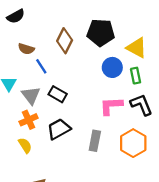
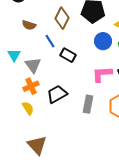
blue line: (41, 66) -> (50, 41), moved
black rectangle: (58, 94) -> (68, 55), moved

